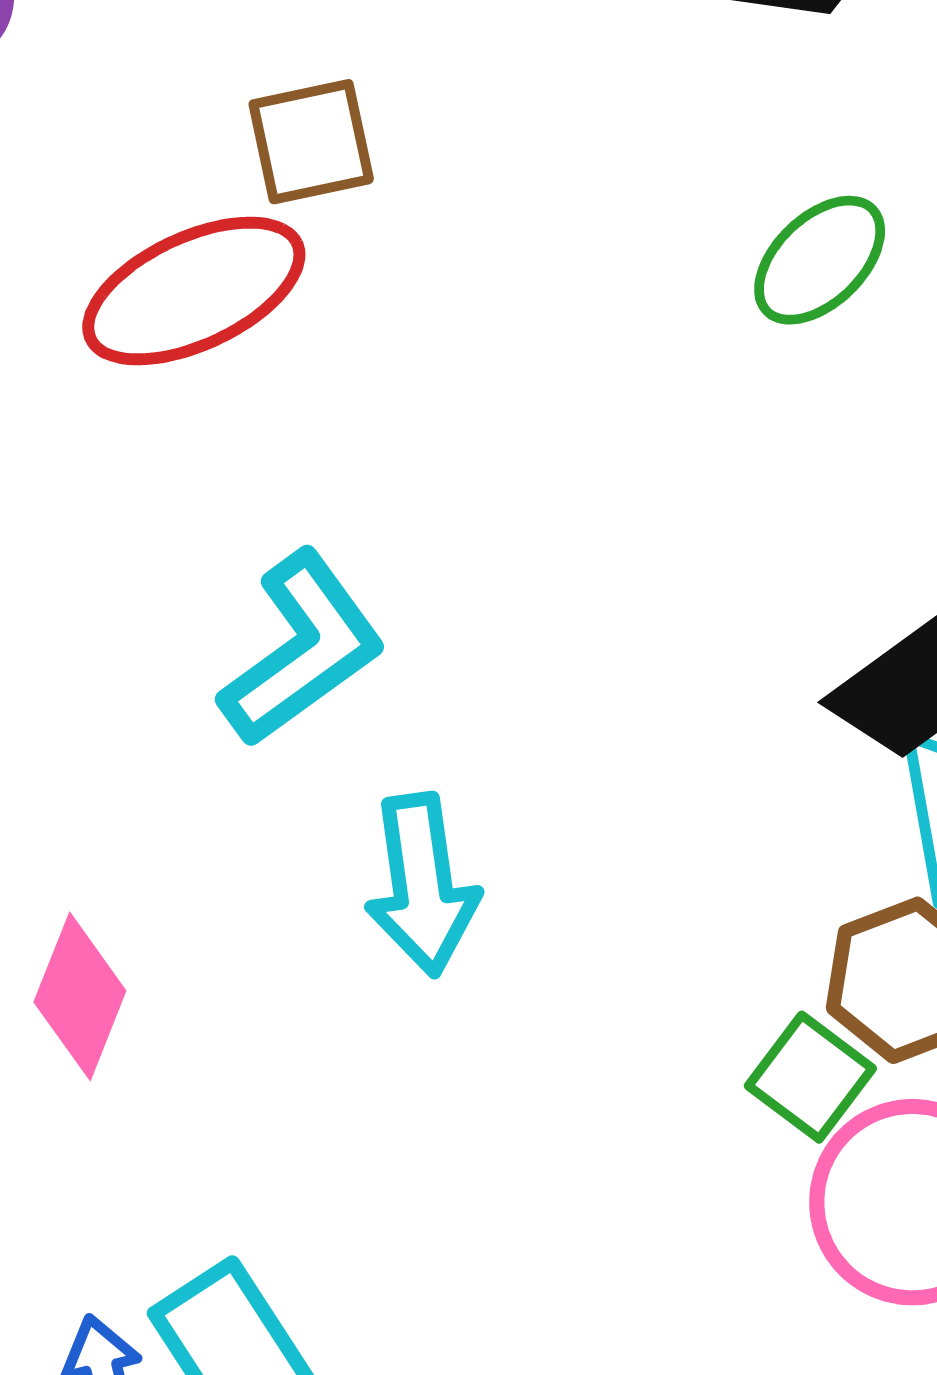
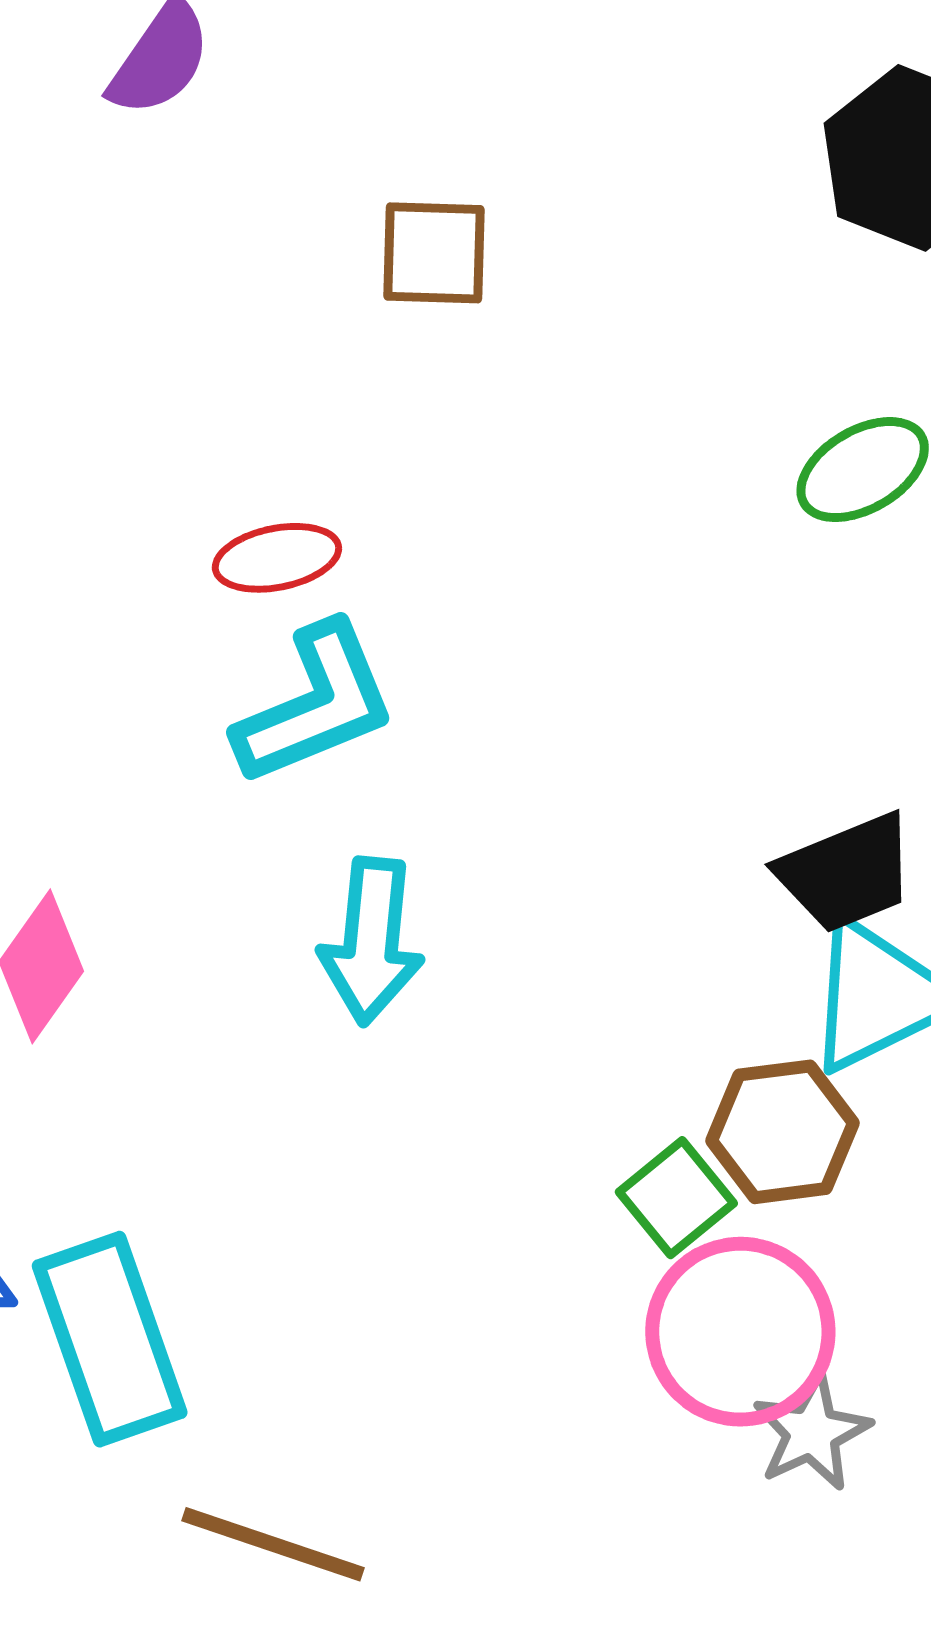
red ellipse: (194, 291) -> (277, 558), moved, size x0.6

